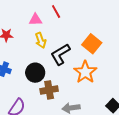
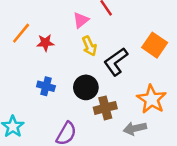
pink triangle: (35, 20) -> (81, 20), turned -32
orange star: (85, 72) -> (152, 99), moved

